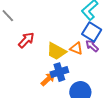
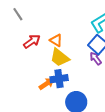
orange triangle: (76, 48) -> (56, 40), moved

